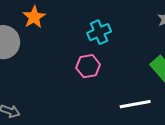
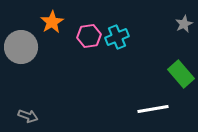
pink hexagon: (88, 66) -> (89, 36), moved

